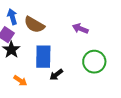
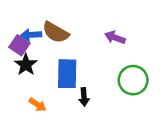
blue arrow: (12, 17) -> (31, 35), moved, turned -77
black arrow: (56, 75) -> (84, 97), turned -56

